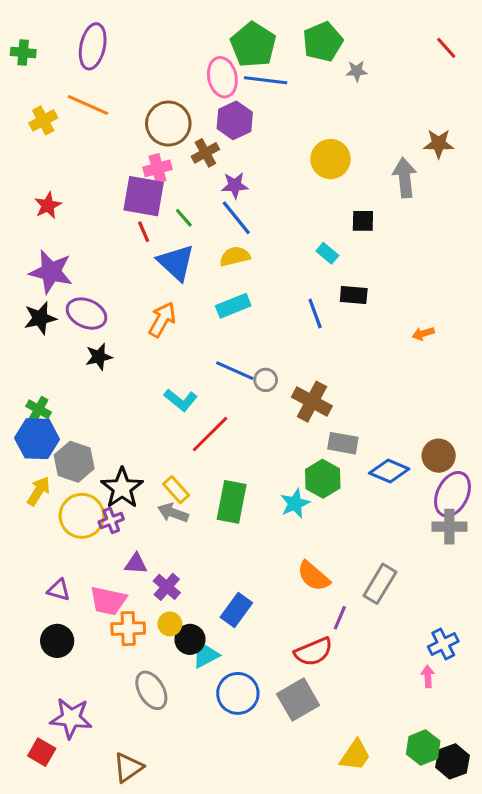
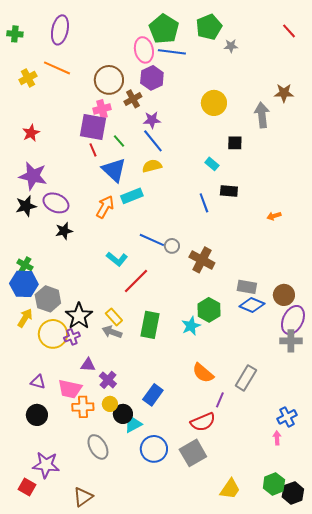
cyan rectangle: (233, 306) -> (132, 196), moved
gray rectangle: (343, 443) -> (247, 287), moved

